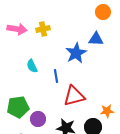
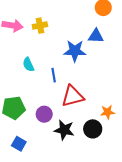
blue star: (76, 53) -> (75, 51), turned 30
purple circle: (38, 119) -> (44, 114), moved

